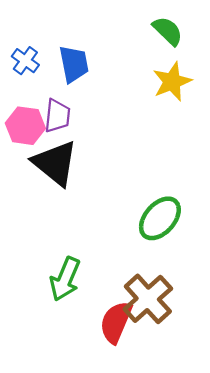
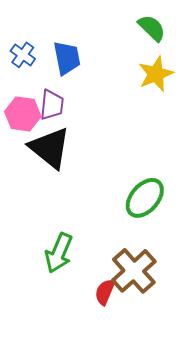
red semicircle: (116, 322) -> (105, 292), size x0.7

